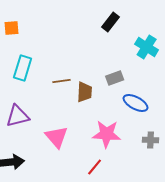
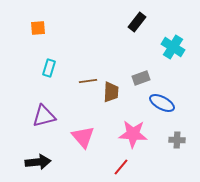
cyan rectangle: (23, 68) -> (49, 68), size x0.7

